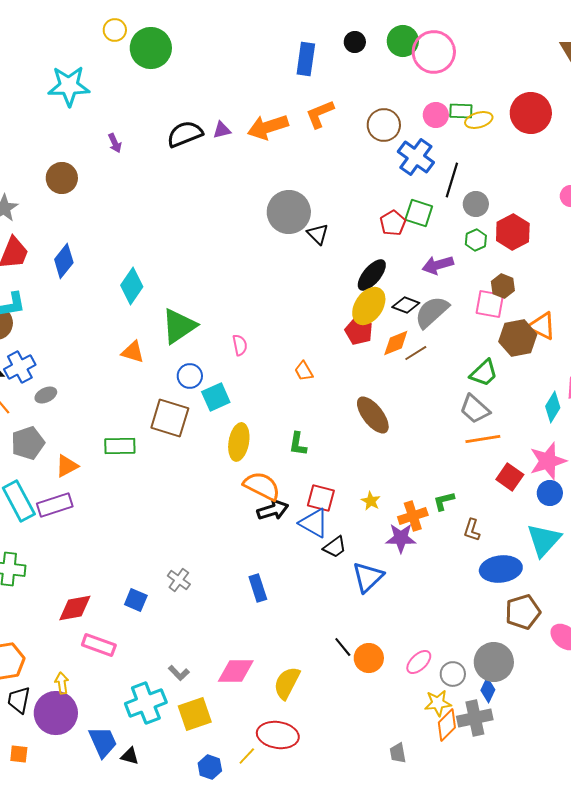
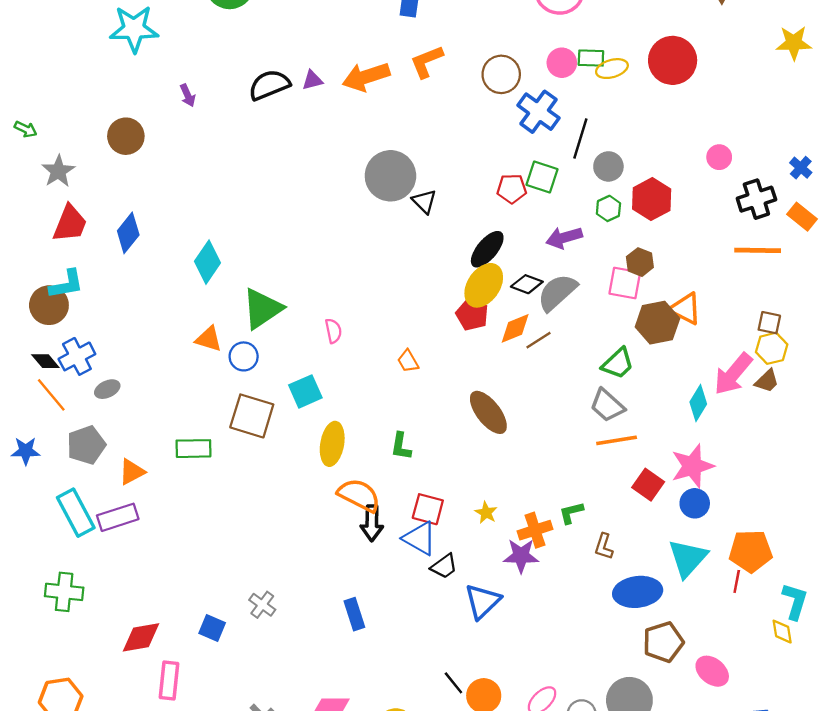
red pentagon: (393, 223) -> (512, 189), turned 30
blue circle: (190, 376) -> (244, 356), moved
black arrow: (273, 510) -> (372, 523), turned 108
pink rectangle: (99, 645) -> (169, 680), turned 76

